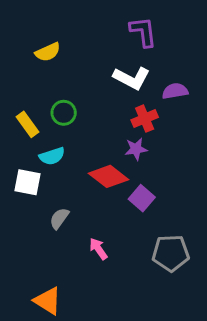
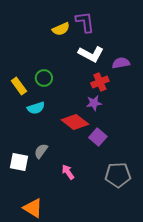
purple L-shape: (143, 32) -> (85, 22), moved
yellow semicircle: (48, 52) -> (61, 29), moved
white square: (27, 182) -> (19, 162), moved

